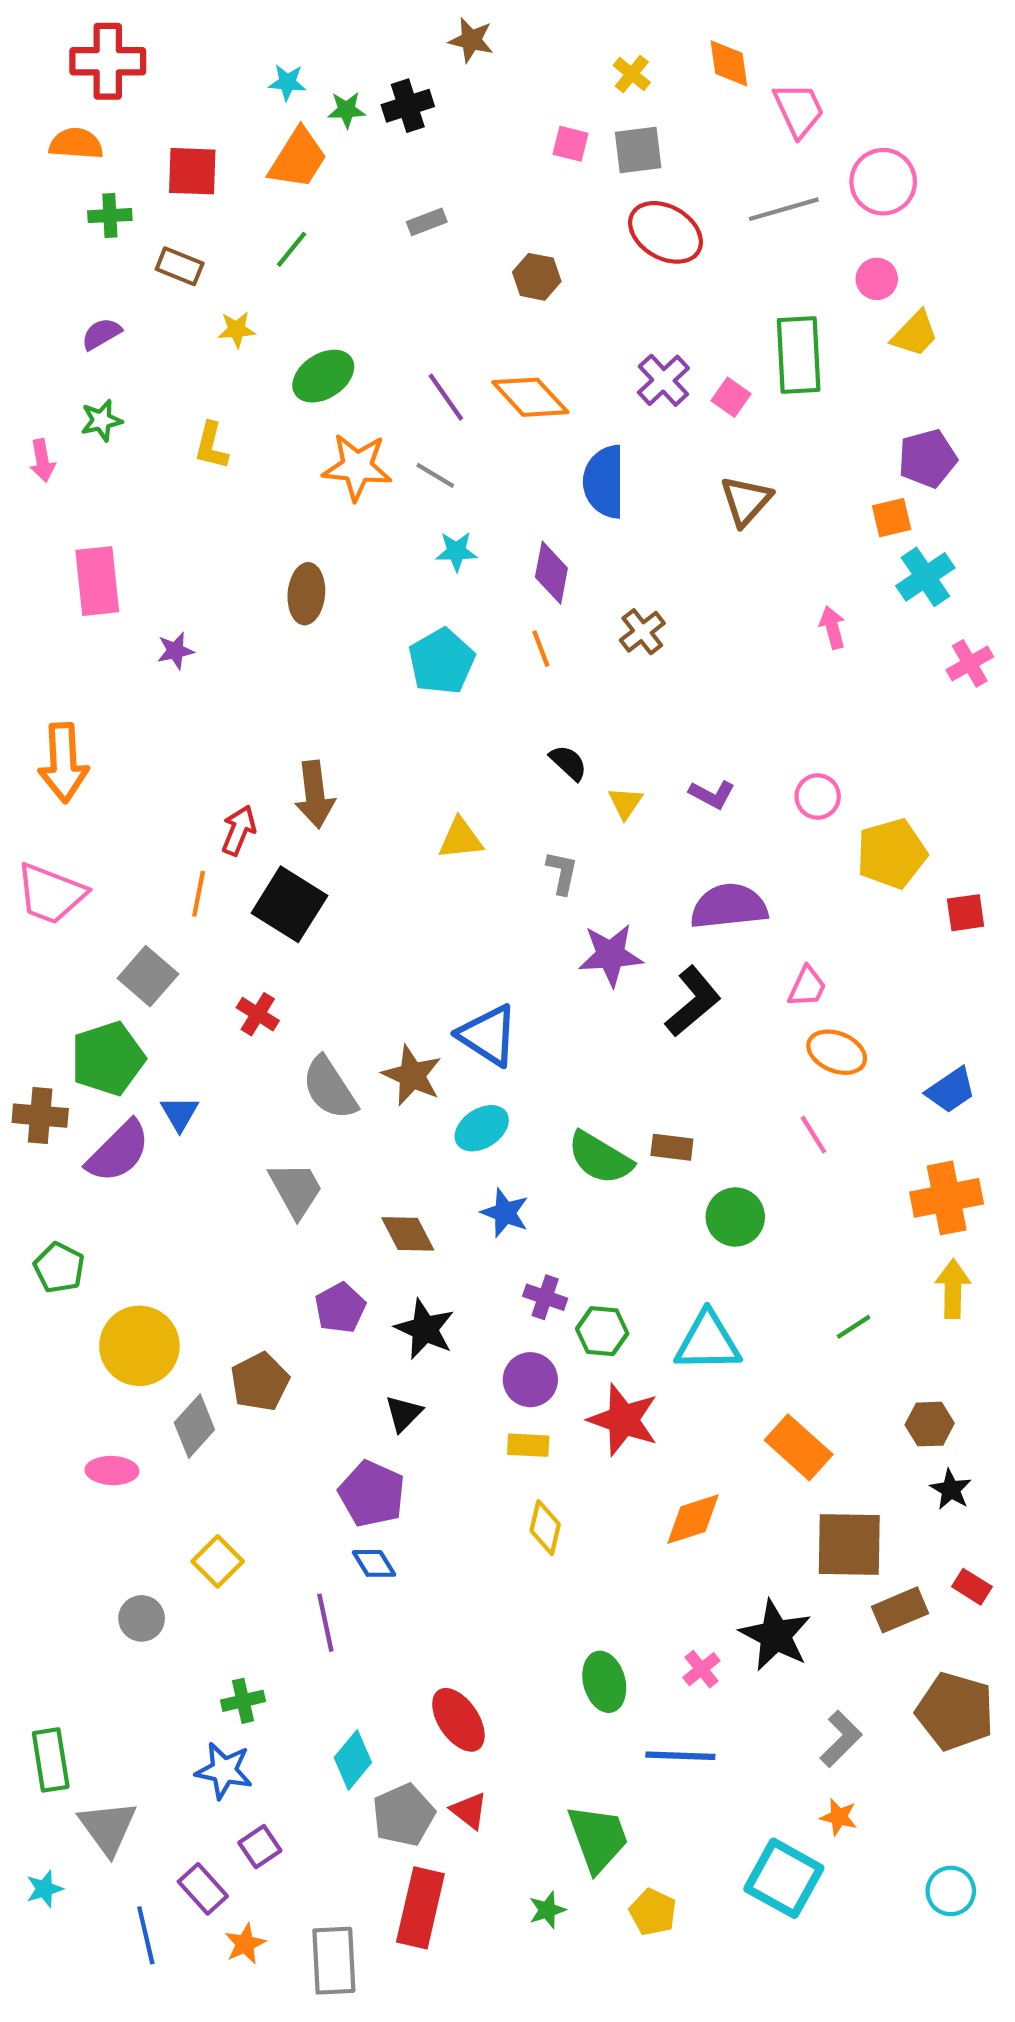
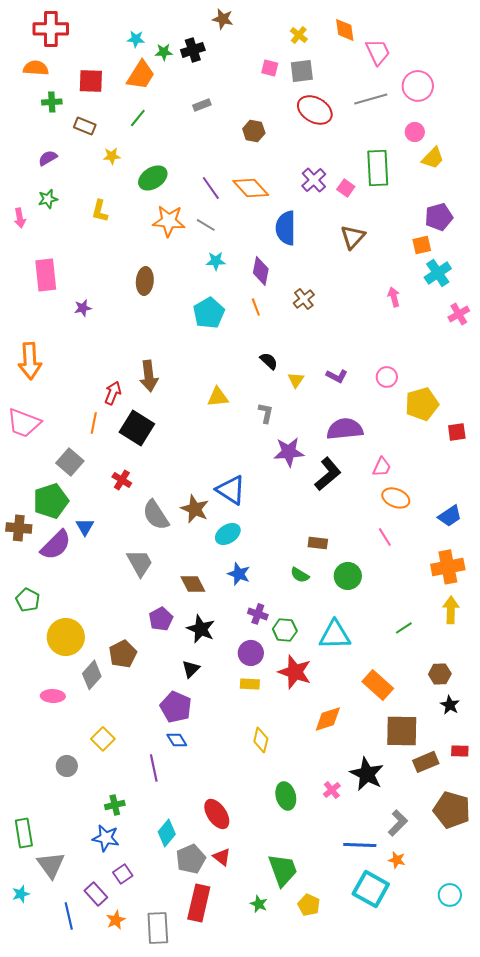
green semicircle: (600, 1158) -> (300, 575), moved, size x0.6
yellow diamond: (545, 1528) -> (261, 740), moved
red rectangle: (972, 1587) -> (460, 751), turned -30
blue line: (680, 1756) -> (360, 845), moved
green star: (547, 1910) -> (259, 904), turned -30

